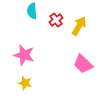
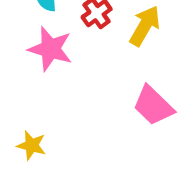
pink star: (24, 55) -> (50, 49), moved

